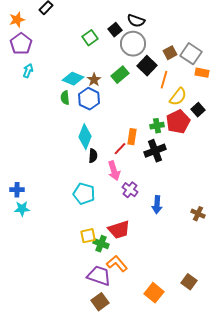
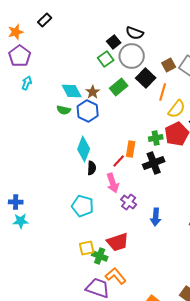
green square: (90, 38) -> (106, 59), moved
cyan diamond: (73, 79) -> (72, 91), turned 40
green semicircle: (65, 98) -> (64, 110), turned -72

